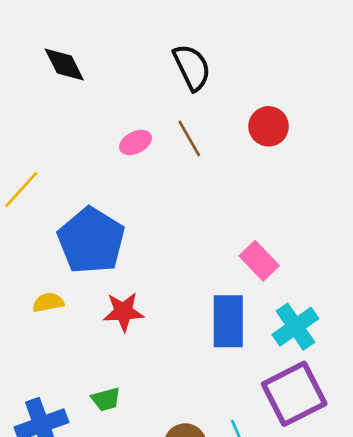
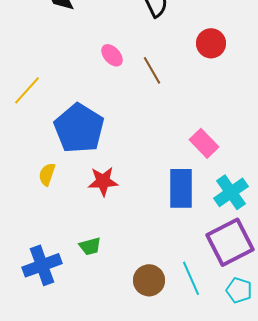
brown line: (189, 138) -> (152, 70), moved
pink ellipse: (135, 142) -> (112, 55), turned 75
yellow semicircle: (48, 302) -> (47, 174), turned -60

